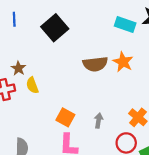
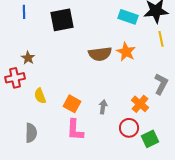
black square: (55, 28) -> (62, 20), turned 30
yellow semicircle: (32, 85) -> (40, 96), moved

